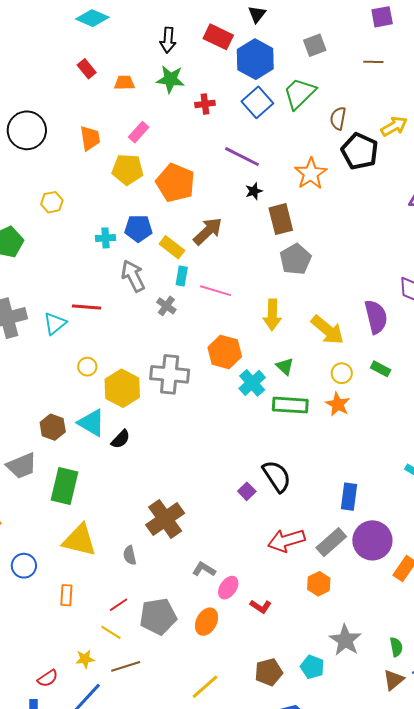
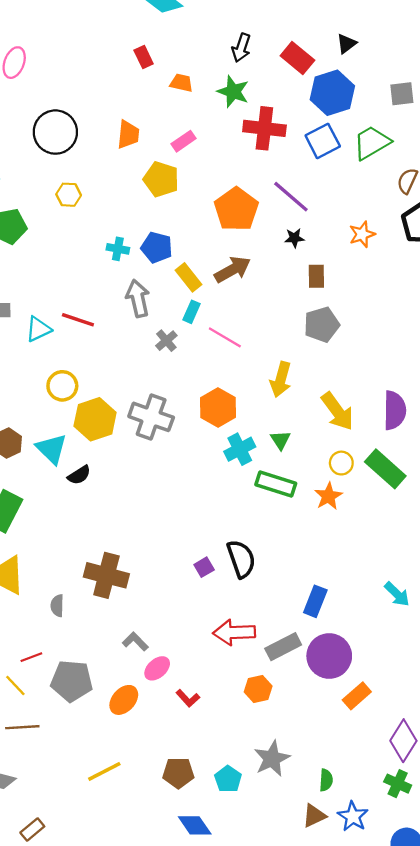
red cross: (205, 104) -> (264, 128), size x1.8
black circle: (27, 130) -> (55, 132), moved
orange star: (311, 174) -> (362, 234), size x0.7
orange pentagon: (175, 183) -> (236, 209), moved
brown rectangle: (281, 219) -> (316, 276), size x0.7
yellow circle: (87, 367) -> (62, 386), size x1.4
green rectangle: (381, 369) -> (385, 469), size x1.8
brown cross: (165, 519) -> (106, 575), turned 36

